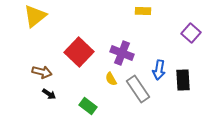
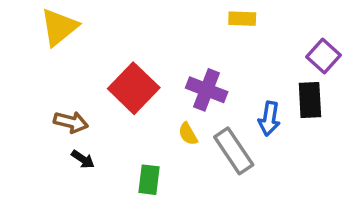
black rectangle: (183, 80) -> (310, 100), moved
green rectangle: (88, 106) -> (149, 180), turned 60

